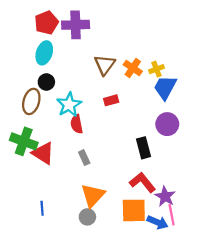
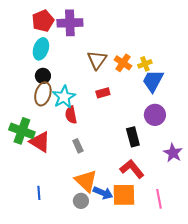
brown ellipse: (31, 101) -> (43, 94), moved
orange triangle: (93, 195) -> (86, 181), turned -30
purple star: (165, 196) -> (173, 153), moved
blue arrow: (158, 222) -> (103, 193), moved

